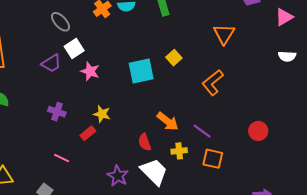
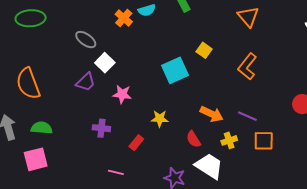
pink star: (90, 71) -> (122, 94), moved
yellow star: (102, 114) -> (160, 119), moved

